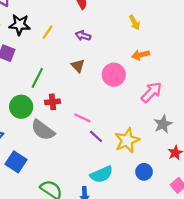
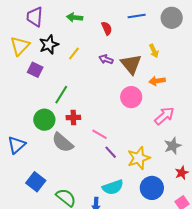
black star: (20, 25) -> (49, 45), turned -30
brown triangle: (78, 66) -> (131, 64), moved, size x1.6
blue square: (16, 162) -> (36, 182), moved
blue circle: (144, 172) -> (152, 188), size x1.5

